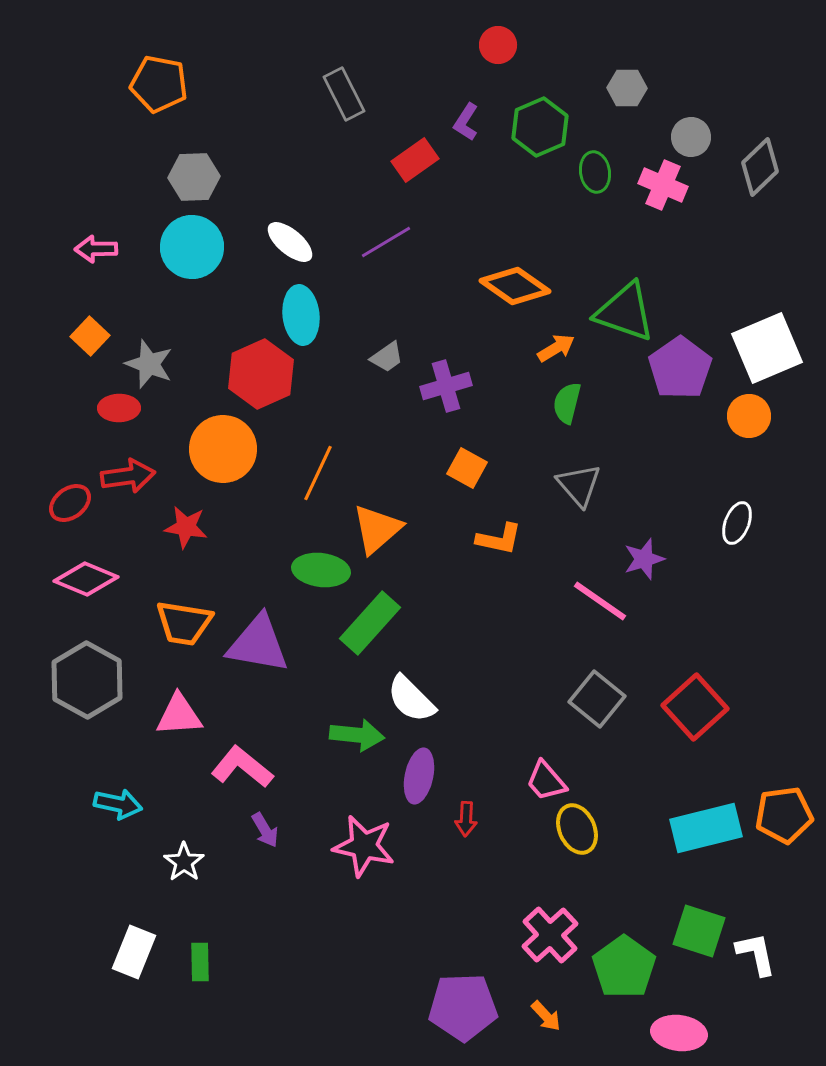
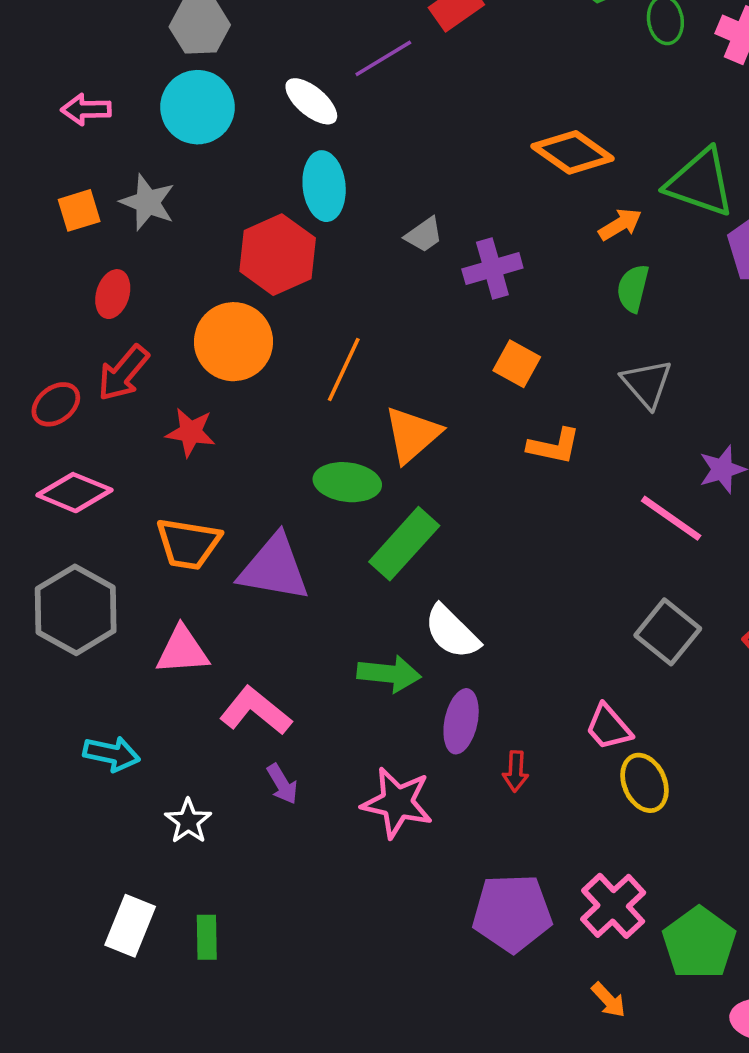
purple line: (386, 242) -> (383, 58), moved
orange square: (90, 336) -> (79, 210), turned 30
gray star: (149, 364) -> (148, 202), moved
red ellipse: (119, 408) -> (113, 294), turned -72
red arrow: (128, 476) -> (123, 373), turned 138
purple pentagon: (463, 1007) -> (512, 913), moved

